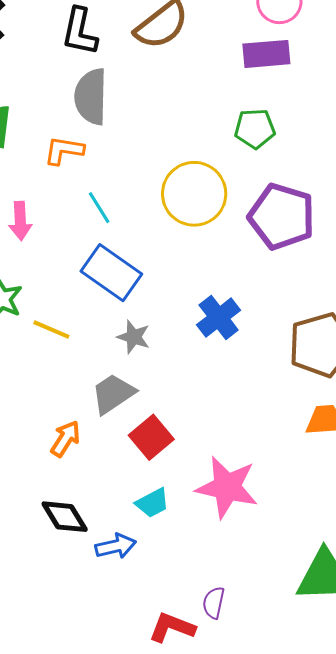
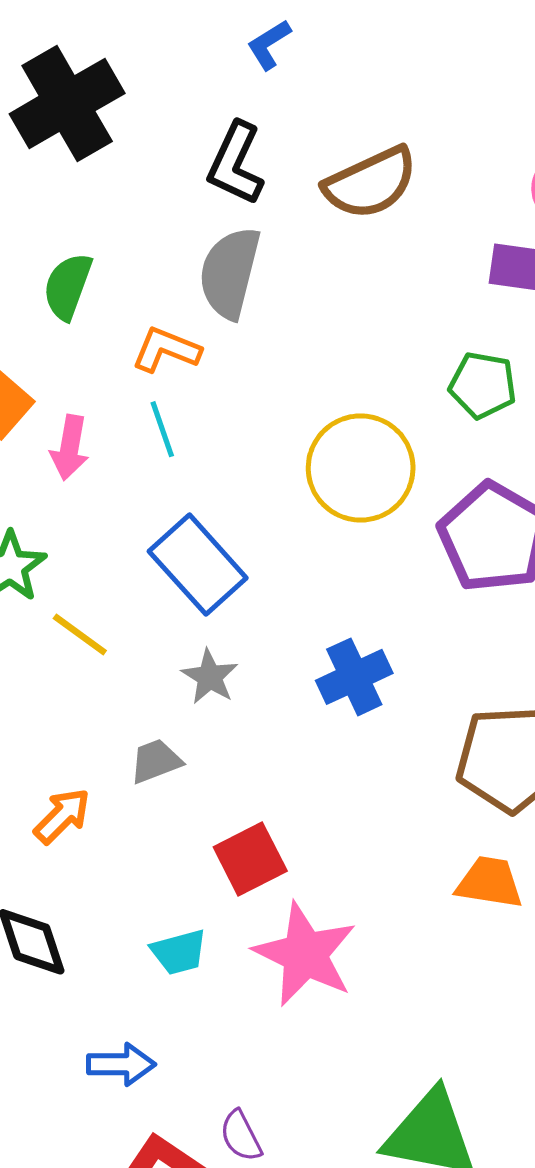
cyan line: (99, 208) -> (162, 429), moved
gray trapezoid: (113, 394) -> (156, 761), size x0.7
red square: (151, 437) -> (250, 859), moved
blue arrow: (116, 546) -> (121, 1064), moved
purple semicircle: (214, 603) -> (241, 1136), turned -52

